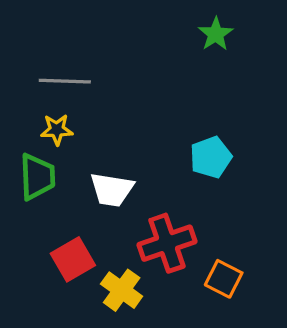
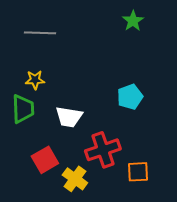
gray line: (65, 81) -> (40, 33), moved
orange square: (224, 279) -> (138, 172), turned -30

